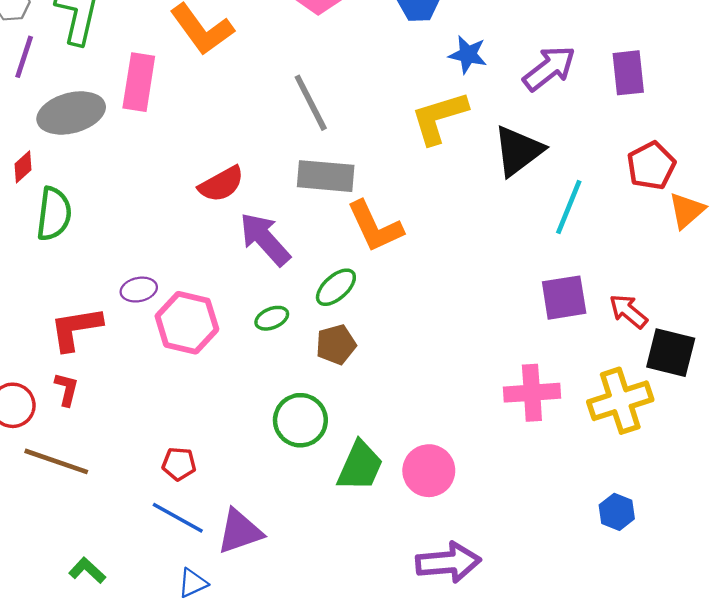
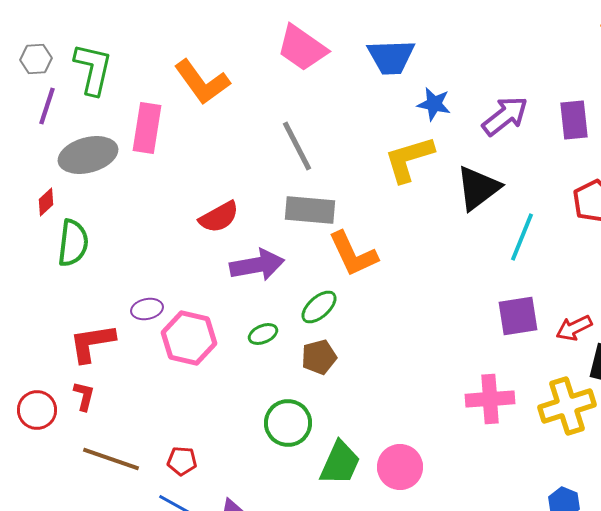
purple arrow: (265, 239) -> (257, 265), turned 122
red arrow: (628, 311) -> (574, 328), turned -66
brown line: (56, 461) -> (111, 459), moved

